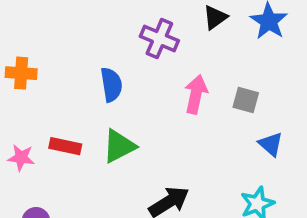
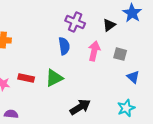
black triangle: (215, 17) -> (109, 25), moved
blue semicircle: (111, 85) -> (64, 46), moved

